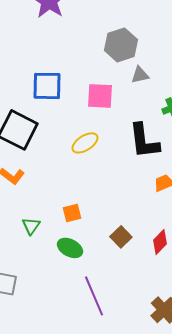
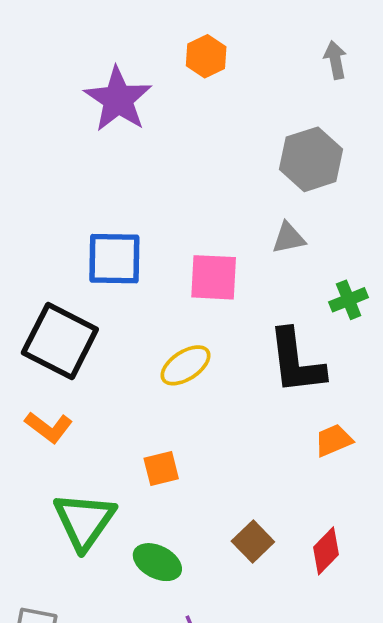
gray hexagon: (121, 45) -> (311, 159), moved
orange square: (72, 213) -> (161, 468), moved
green triangle: (31, 226) -> (84, 521), size x1.8

